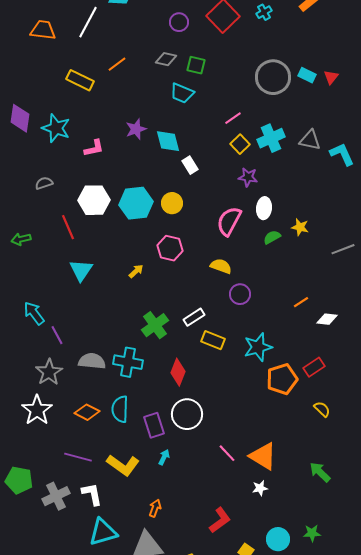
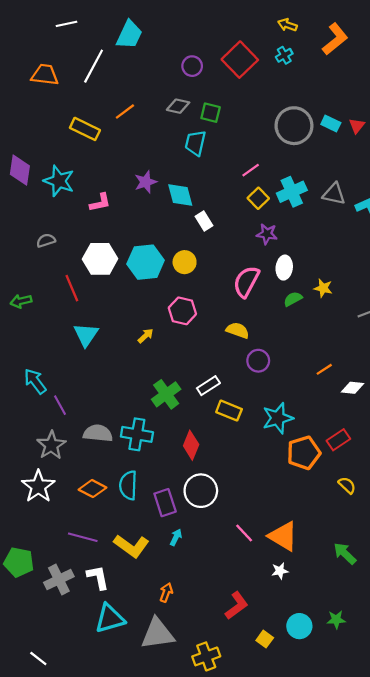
cyan trapezoid: (182, 93) -> (195, 143), turned 80

